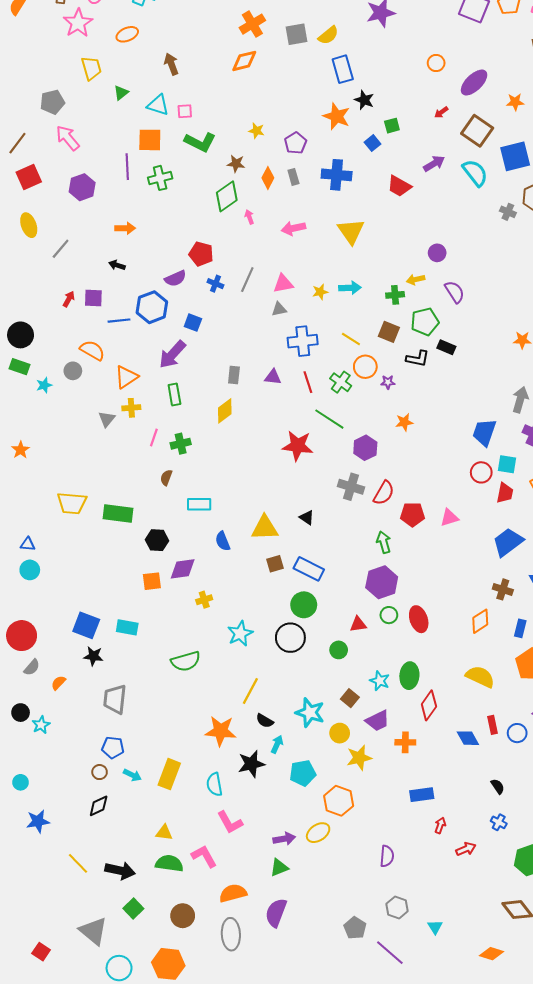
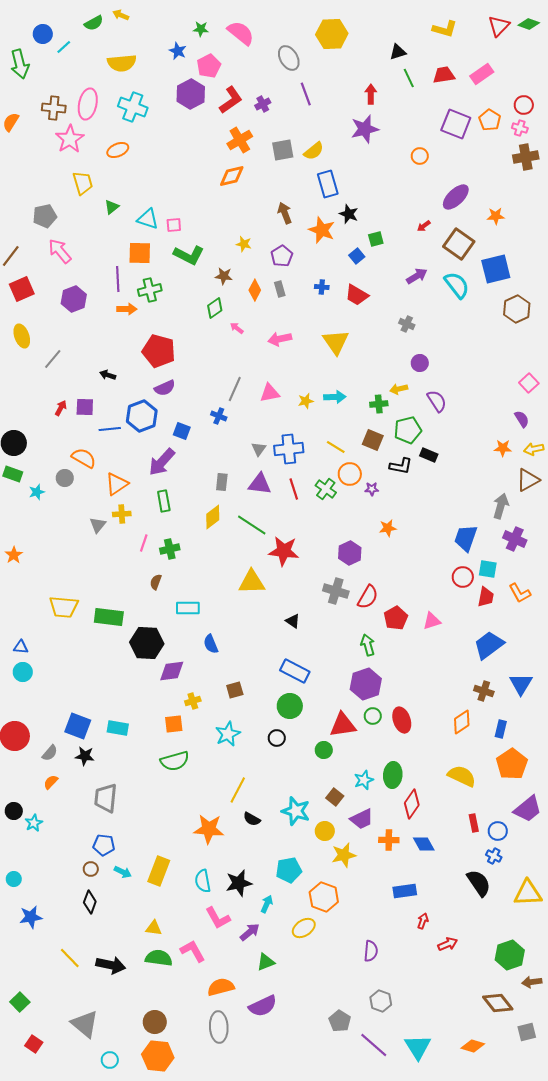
orange circle: (436, 63) -> (420, 156), moved
brown arrow: (171, 64) -> (285, 213), moved
blue cross: (337, 175) -> (322, 287), size x0.5
red trapezoid: (399, 186) -> (357, 295), moved
green diamond: (227, 196) -> (215, 308), size x0.7
gray cross: (508, 212) -> (407, 324), moved
pink arrow: (249, 217) -> (237, 328), turned -32
orange arrow: (125, 228) -> (127, 309), moved
red pentagon: (201, 254) -> (159, 351), moved, size x1.4
blue cross: (215, 284) -> (219, 416), moved
gray triangle: (279, 309) -> (259, 449), moved, turned -42
purple triangle: (273, 377) -> (260, 484), size x1.4
green line: (329, 419) -> (252, 525), moved
red pentagon: (412, 515) -> (396, 618), turned -30
yellow triangle: (265, 528) -> (252, 582), moved
black hexagon: (157, 540) -> (147, 643), size x1.5
brown square: (275, 564) -> (235, 690), moved
orange square: (152, 581) -> (174, 724), moved
red triangle: (358, 624) -> (343, 725), size x1.6
black circle: (290, 638) -> (277, 738), size x0.6
gray semicircle: (32, 667) -> (50, 753), moved
cyan star: (380, 681) -> (364, 780), turned 30
blue diamond: (468, 738) -> (424, 844), moved
cyan arrow: (277, 744) -> (267, 904), moved
black star: (251, 764) -> (239, 883), moved
black semicircle: (498, 786) -> (479, 883), size x1.8
black diamond: (99, 806) -> (90, 902), turned -45
blue cross: (499, 822) -> (494, 856), moved
purple arrow: (284, 839) -> (250, 932), moved, turned -30
green square: (133, 909) -> (20, 1002), moved
purple semicircle: (276, 913) -> (263, 1006), turned -136
brown circle: (183, 916) -> (155, 1022), moved
cyan triangle: (435, 927) -> (418, 1047), moved, size x1.8
cyan circle: (119, 968) -> (110, 1060), size x0.7

